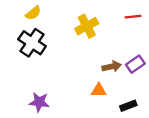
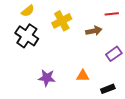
yellow cross: (87, 26) -> (62, 21), moved
brown arrow: (112, 67) -> (94, 31), moved
purple star: (39, 102) -> (47, 78), moved

